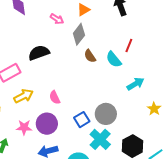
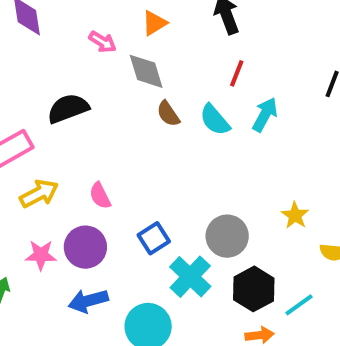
gray diamond: (79, 34) -> (146, 71), turned -55
red line: (129, 46) -> (237, 73), moved
cyan arrow: (135, 84) -> (265, 115), moved, turned -30
gray circle: (106, 114) -> (227, 236), moved

